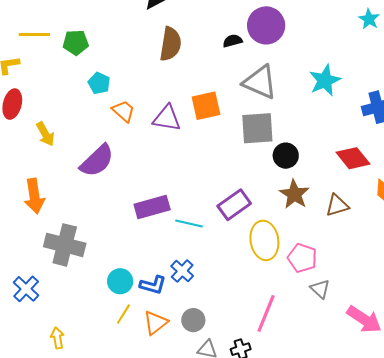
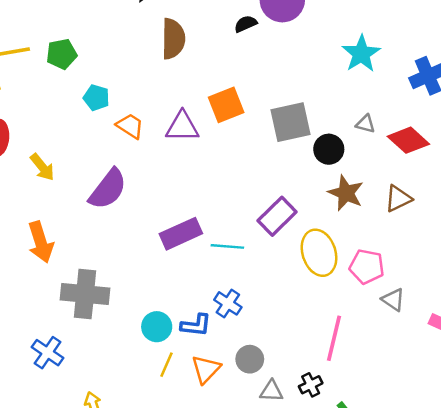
gray triangle: (260, 82) -> (365, 124), moved, size x0.5

